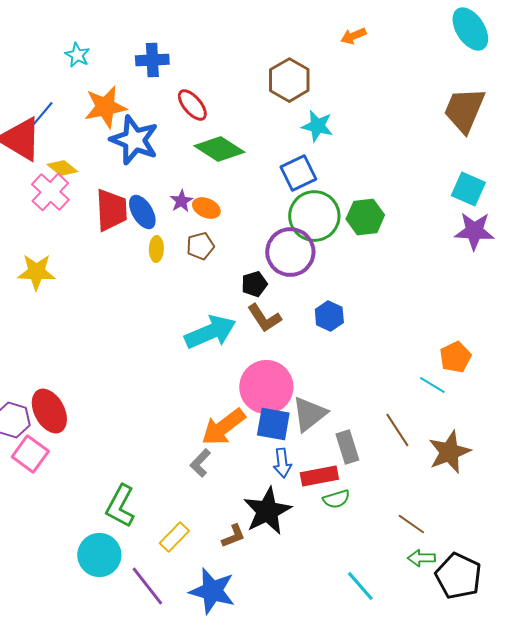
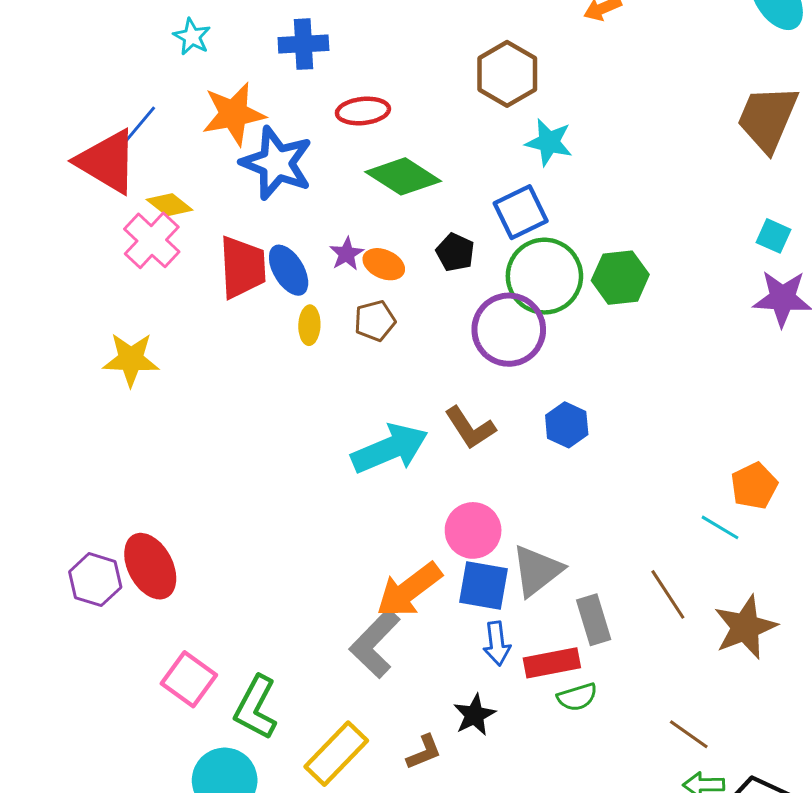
red ellipse: (192, 105) -> (363, 111), turned -56
cyan square: (468, 189) -> (774, 236), size x0.7
black pentagon: (254, 284) -> (455, 252), moved, turned -30
pink circle: (266, 387) -> (473, 530), size x0.7
pink square: (30, 454) -> (189, 679), moved
gray L-shape: (200, 463) -> (375, 644), size x1.6
black star: (267, 511) -> (475, 715), size x0.6
yellow rectangle: (174, 537) -> (336, 754), size x1.4

